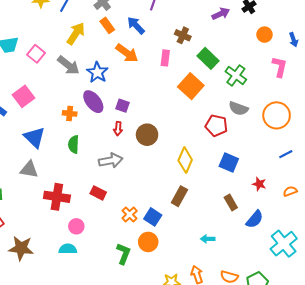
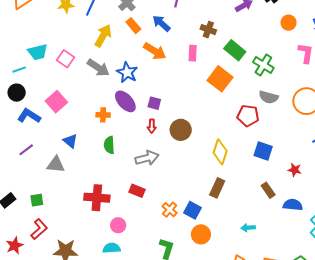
blue triangle: (35, 137) -> (70, 141), size x0.7
gray triangle: (29, 169) -> (56, 165), moved
blue semicircle: (255, 219) -> (293, 205), turned -120
orange circle: (148, 242) -> (201, 234), moved

